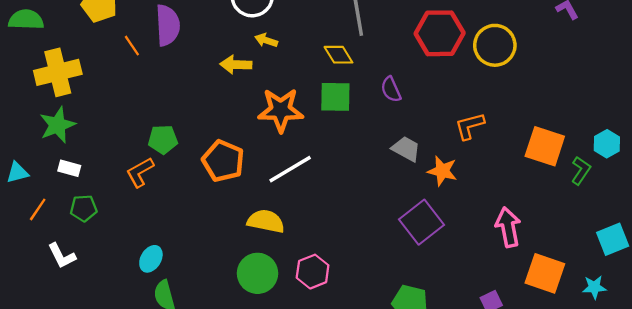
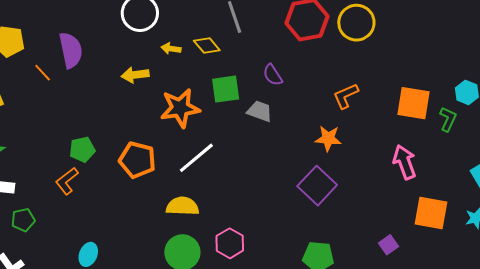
yellow arrow: (266, 40) -> (171, 49), moved
yellow diamond: (338, 55) -> (207, 45), moved
gray trapezoid: (406, 149) -> (260, 111), moved
pink arrow: (508, 227) -> (405, 162), moved

